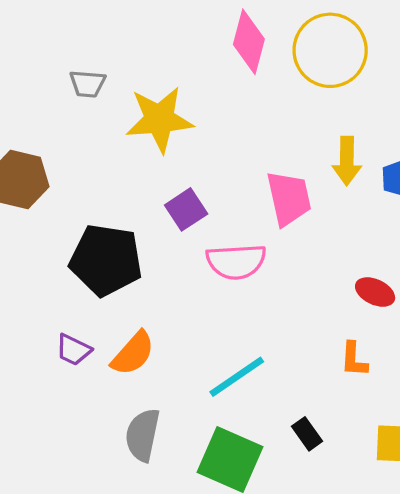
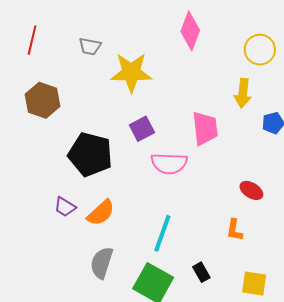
yellow circle: (330, 50) -> (260, 50), moved, size x0.7
yellow arrow: (347, 161) -> (243, 93), moved
cyan line: (237, 377) -> (162, 233), turned -42

